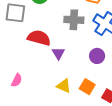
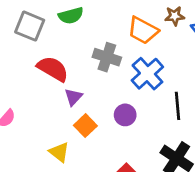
yellow triangle: (64, 86) -> (59, 152), moved
orange square: (87, 87) -> (85, 126), moved

